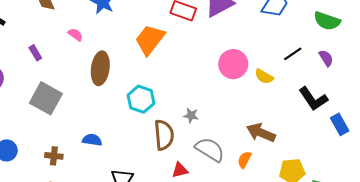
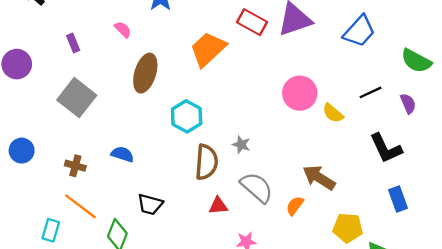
blue rectangle: (340, 124) -> (398, 199), moved

